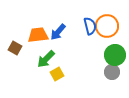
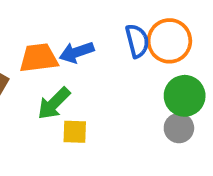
blue arrow: (58, 32) -> (77, 52), turned 30
yellow square: (57, 74) -> (75, 132), turned 32

